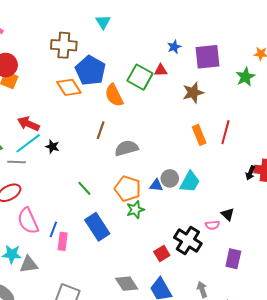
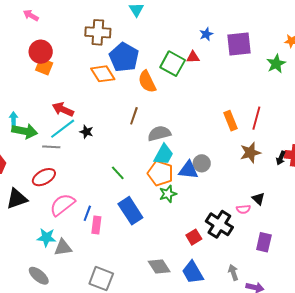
brown star: (193, 93) -> (250, 153), moved
cyan trapezoid: (190, 182) -> (164, 155), moved
blue triangle: (156, 185) -> (188, 170), size x1.5
pink semicircle: (28, 221) -> (62, 205), turned 76

